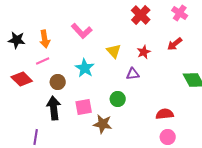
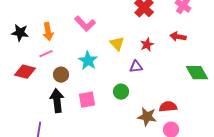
red arrow: (175, 44) -> (178, 37), turned 49
red diamond: (22, 79) -> (25, 72), turned -30
brown star: (103, 124) -> (147, 117), moved

